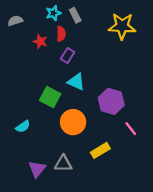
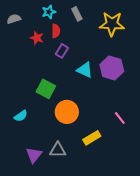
gray rectangle: (75, 15) -> (77, 14), moved
cyan triangle: (76, 82) -> (85, 70), moved
purple hexagon: (111, 101) -> (112, 68), moved

